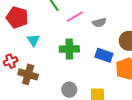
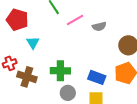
green cross: (69, 49) -> (60, 71), moved
blue rectangle: (104, 55) -> (97, 77), moved

